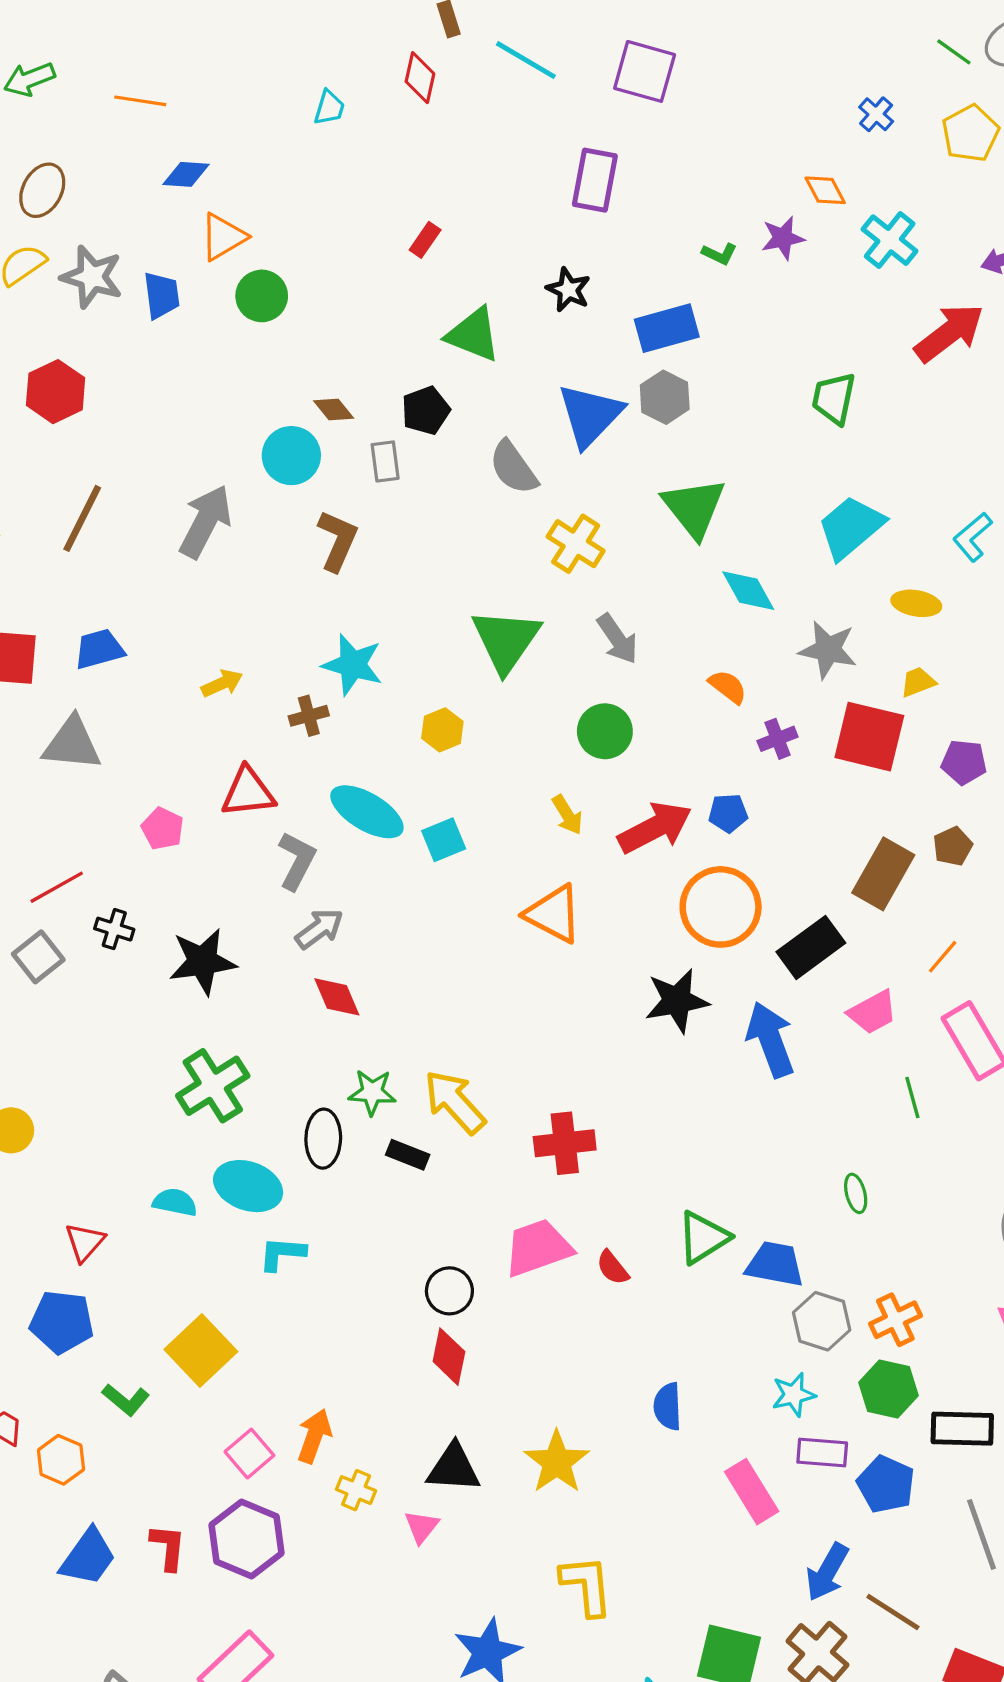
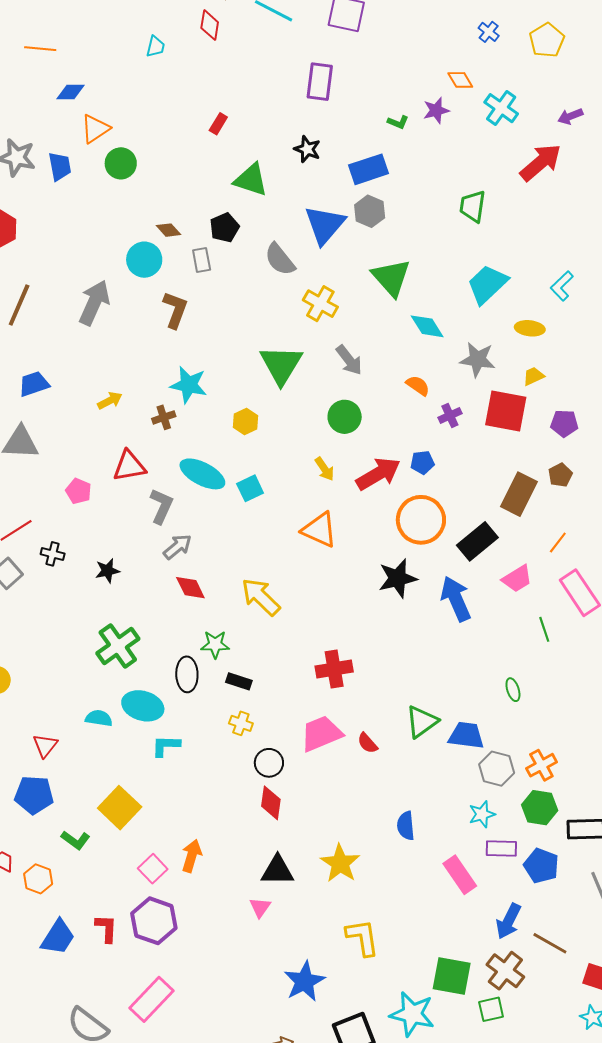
black star: (203, 961) -> (107, 571), size x0.6
yellow arrow: (455, 1102) -> (261, 597), moved
yellow cross: (356, 1490) -> (241, 723), moved

